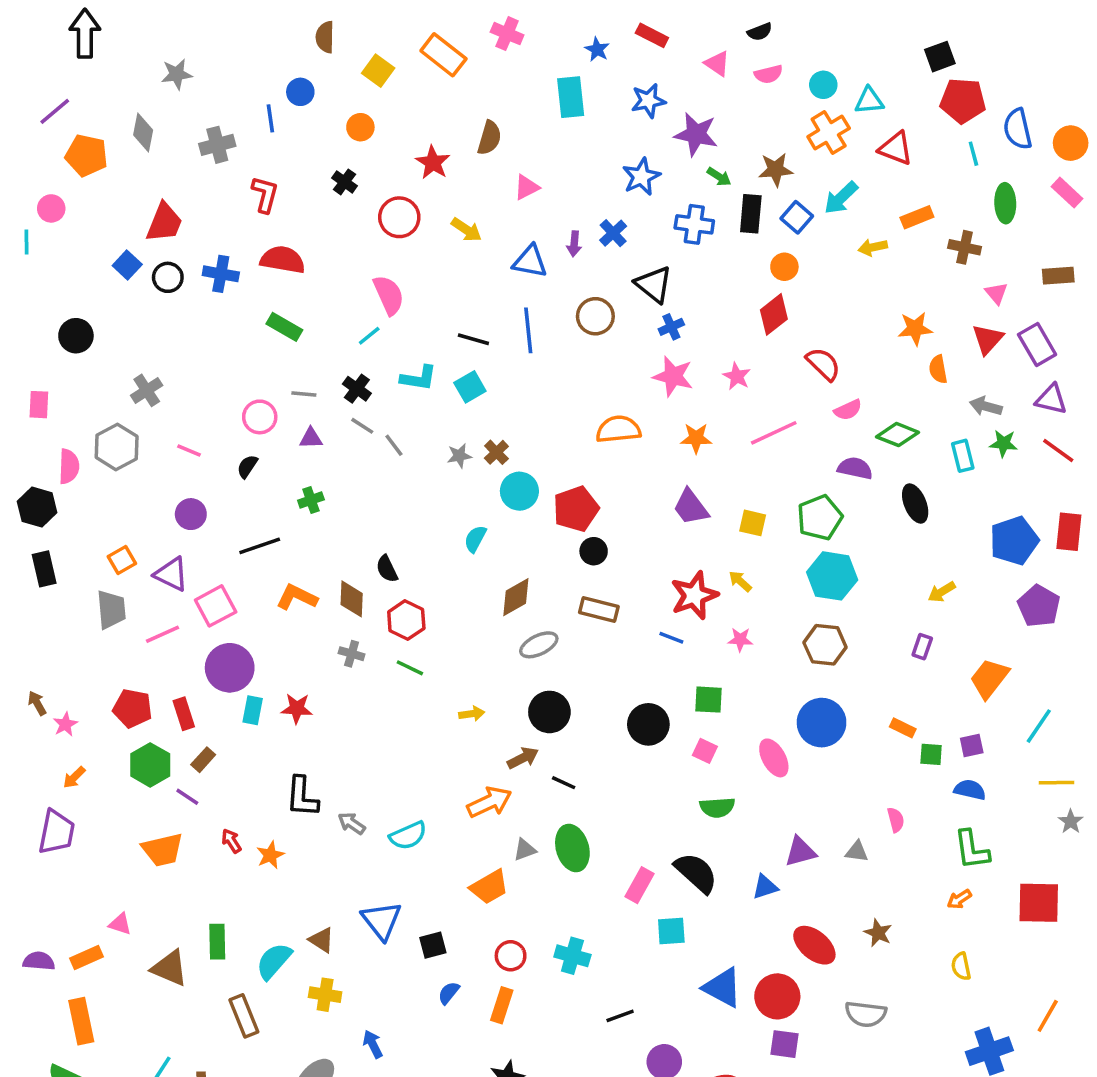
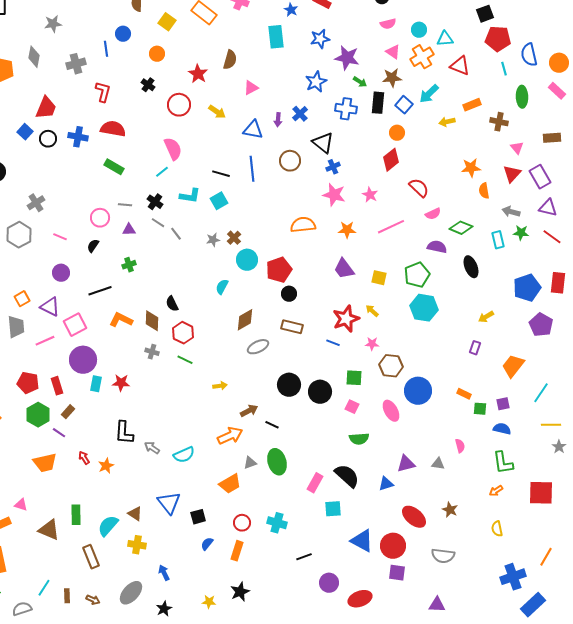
pink triangle: (717, 64) -> (393, 52), moved
brown hexagon: (825, 645) -> (391, 366), moved
black circle: (549, 712) -> (289, 385), moved

